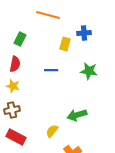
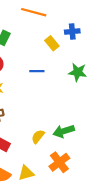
yellow rectangle: (65, 44) -> (52, 43), turned -56
green arrow: (77, 115) -> (64, 131), moved

